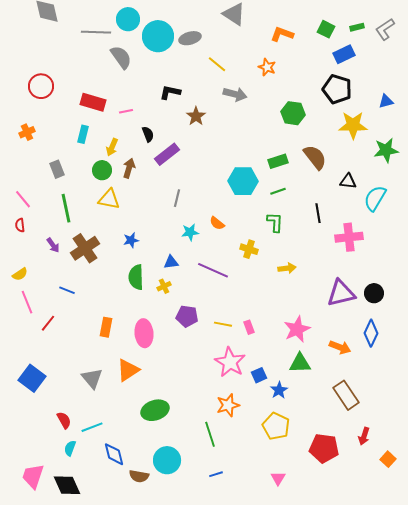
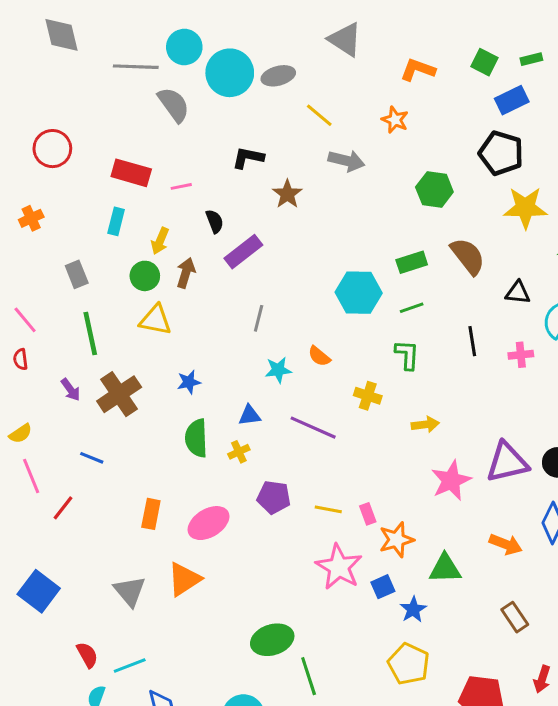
pink cross: (349, 237) -> (521, 355), moved, size x0.6
pink star: (297, 329) -> (451, 481), moved
pink ellipse: (144, 333) -> (209, 523), turned 64
brown rectangle: (346, 395) -> (515, 617), size x0.7
orange star: (228, 405) -> (397, 540), moved
green ellipse: (155, 410) -> (272, 640), moved

